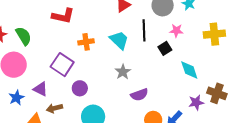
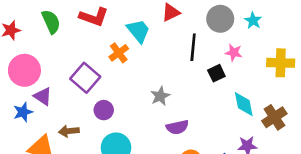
green semicircle: (24, 36) -> (51, 22), moved
cyan trapezoid: (119, 40) -> (138, 31), moved
orange cross: (86, 42) -> (119, 53), turned -35
purple triangle: (40, 89) -> (43, 96), moved
brown cross: (217, 93) -> (274, 117), moved, turned 30

